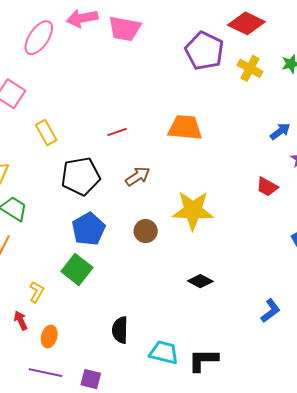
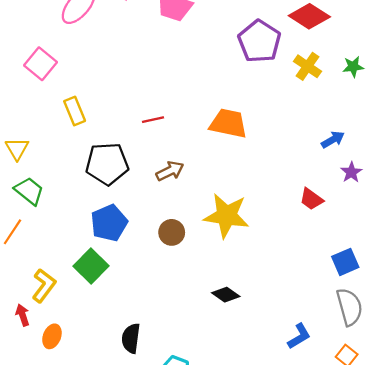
yellow L-shape: (37, 292) -> (44, 286), size x1.4

